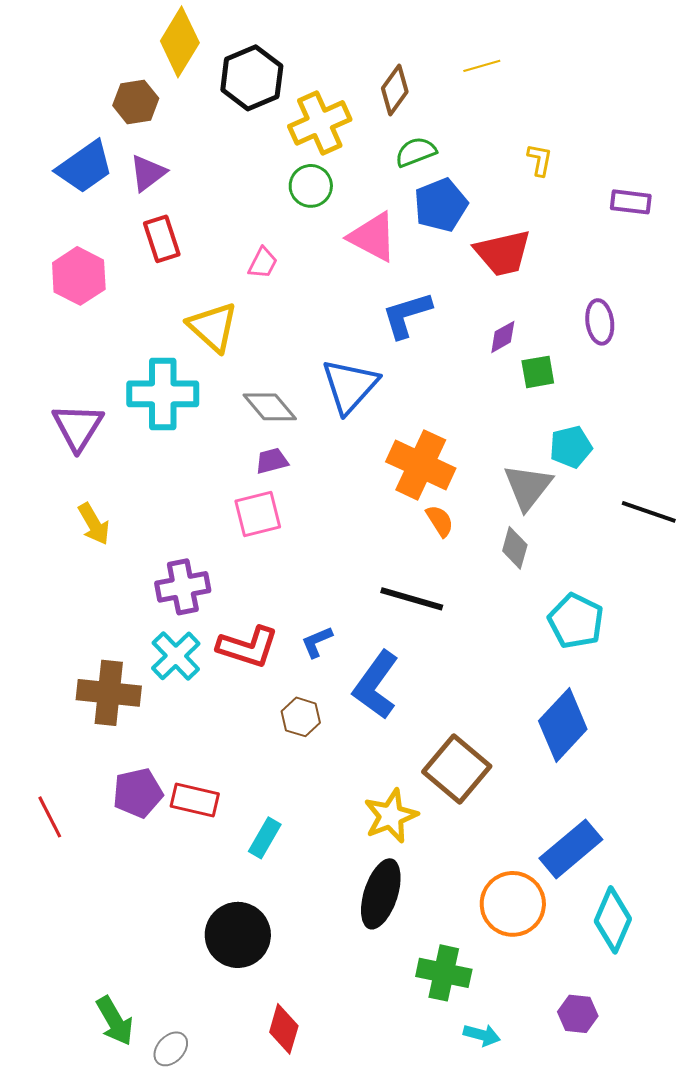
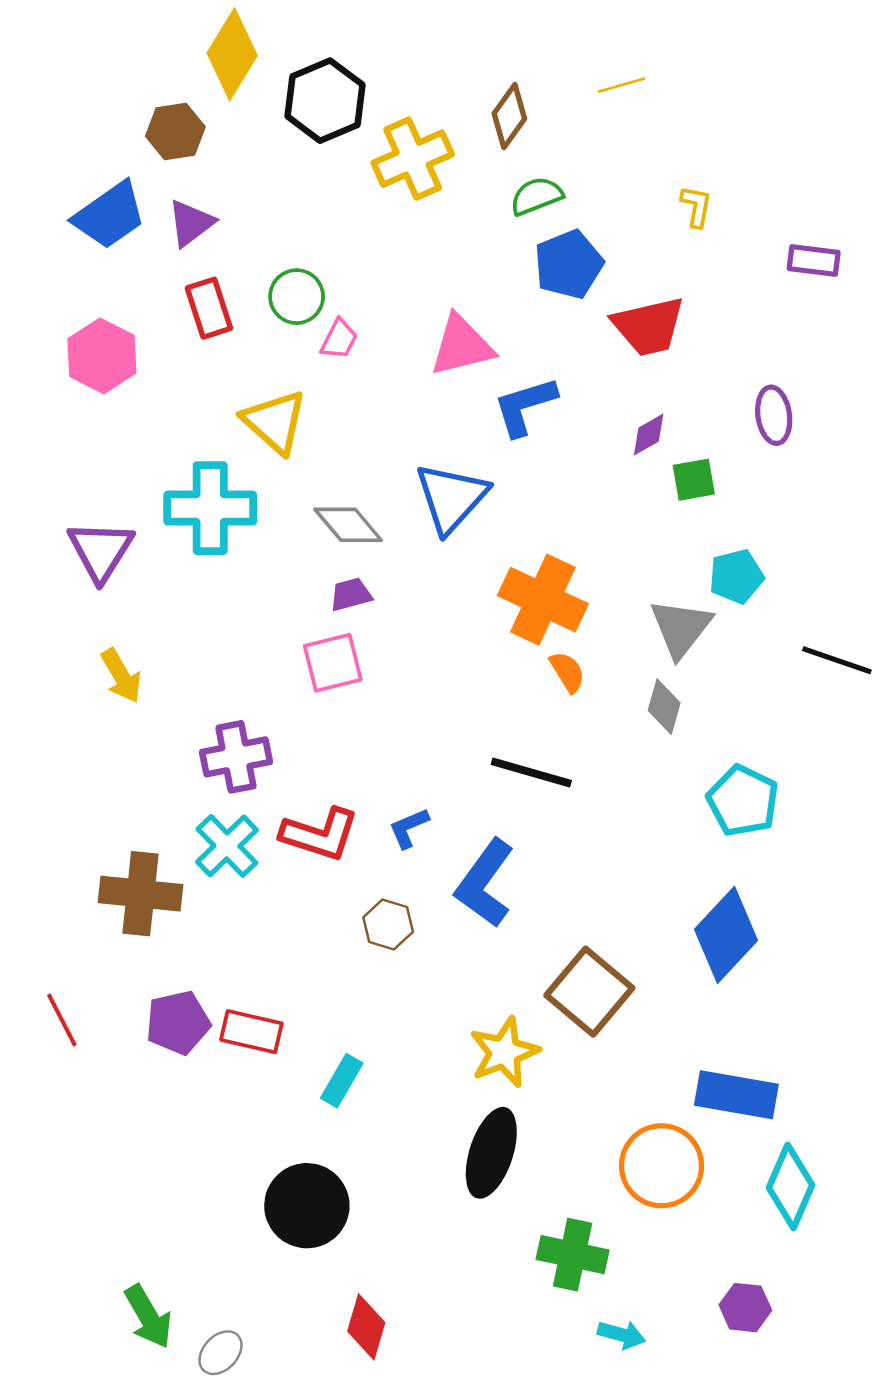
green circle: (311, 186) -> (297, 297), moved
pink triangle: (373, 237) -> (462, 346), moved, turned -42
red line: (50, 817) -> (62, 1020), moved
blue rectangle: (571, 849) -> (736, 1095), turned 50

